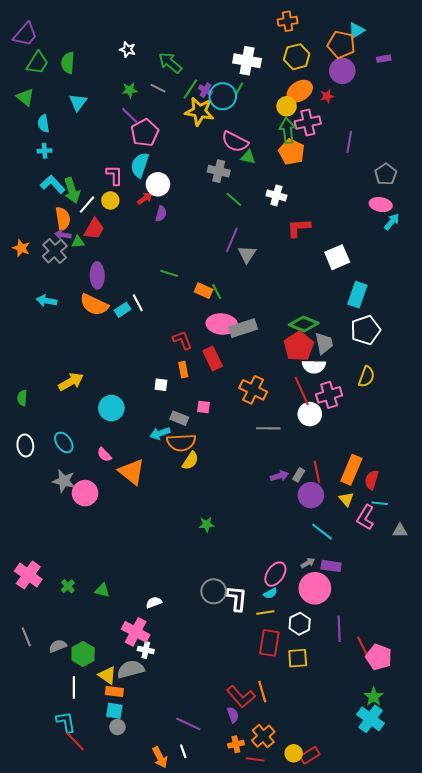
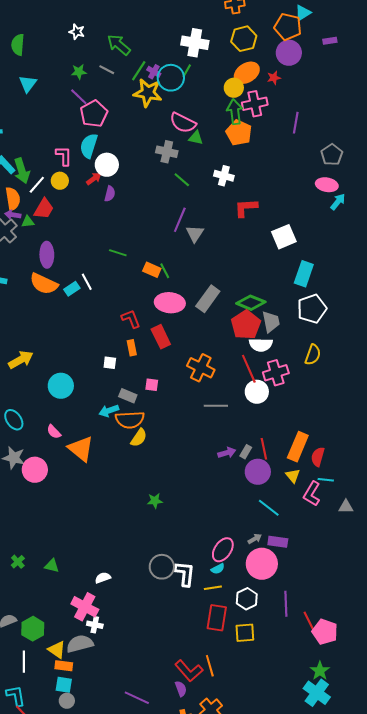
gray rectangle: (243, 328) -> (208, 299), moved, turned -36

